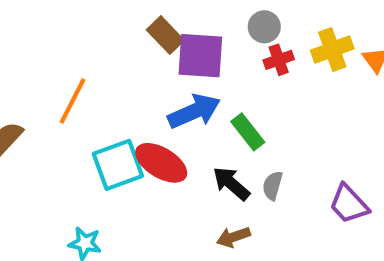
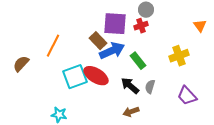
brown rectangle: (165, 35) -> (98, 41), moved
yellow cross: (332, 49) -> (179, 56), moved
red cross: (279, 60) -> (141, 26), moved

